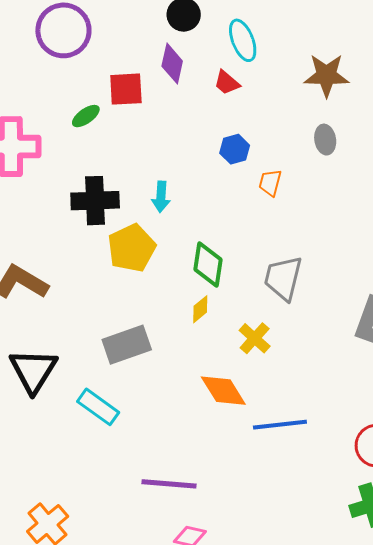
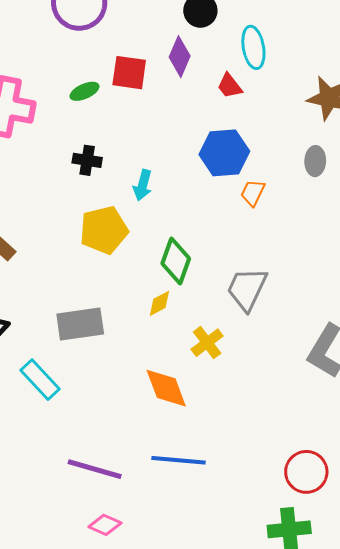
blue hexagon: (235, 149) -> (224, 153), size x1.6
black cross: (95, 201) -> (87, 160), moved, size x0.6
blue line: (280, 425) -> (179, 460), moved

